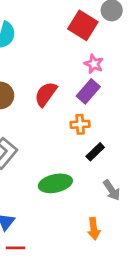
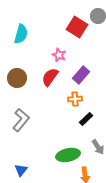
pink star: (94, 64) -> (59, 55), moved
green ellipse: (55, 183) -> (68, 155), moved

